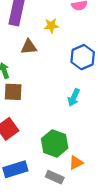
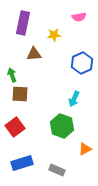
green hexagon: (55, 143) -> (62, 126), moved
orange triangle: (76, 163) -> (85, 149), moved

